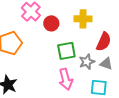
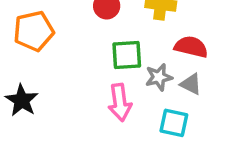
red semicircle: (104, 42) -> (191, 47), turned -108

